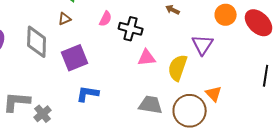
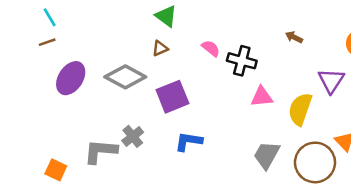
pink semicircle: (106, 19) -> (211, 48), turned -77
gray diamond: (37, 42) -> (125, 77), turned -64
gray trapezoid: (151, 105) -> (267, 155), turned -70
gray cross: (43, 114) -> (133, 136), moved

